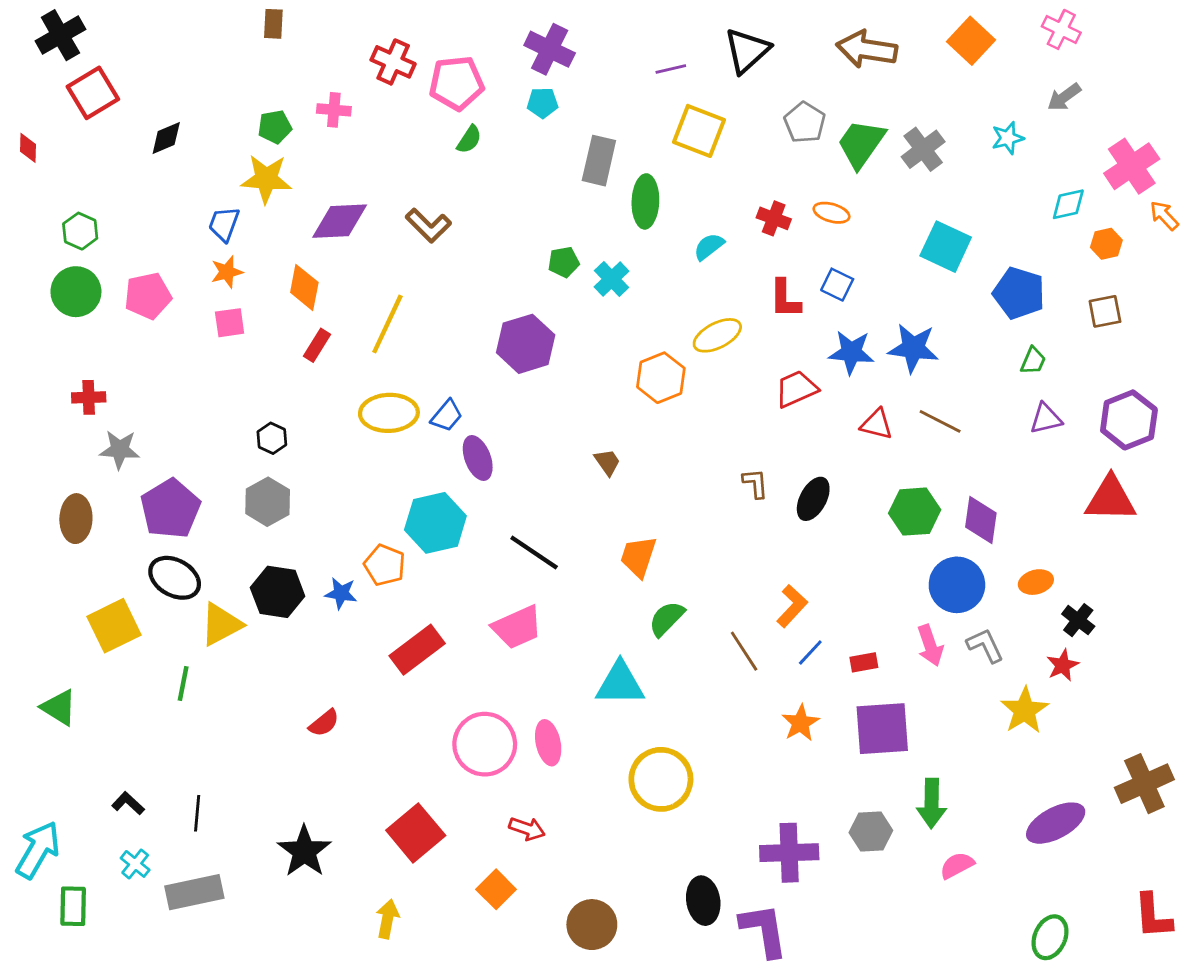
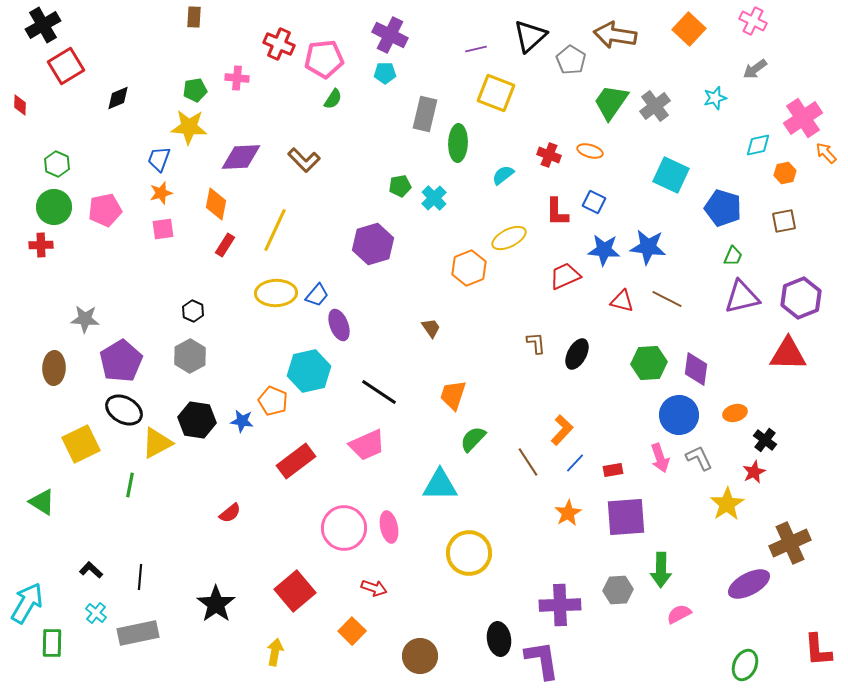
gray pentagon: (805, 123) -> (571, 60), moved
red cross: (89, 397) -> (41, 245), moved
purple triangle: (1046, 419) -> (742, 297), size x1.5
brown cross: (1144, 784) -> (790, 543), moved

